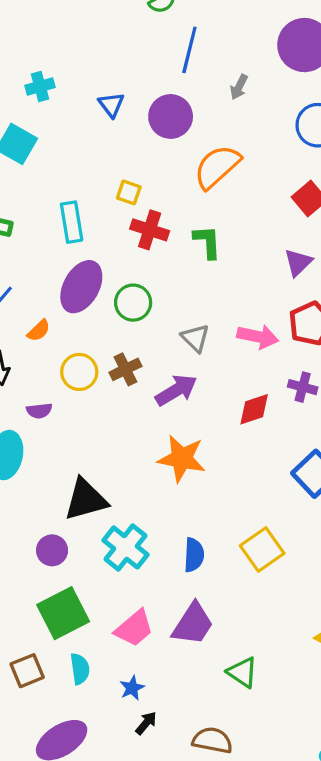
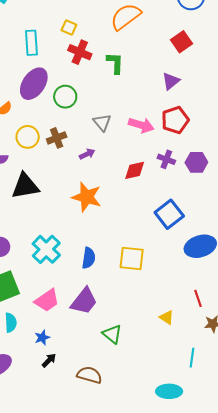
purple arrow: (176, 390) -> (87, 154), size x0.6
black triangle: (86, 500) -> (25, 186), moved
yellow square: (262, 549) -> (132, 259), turned 36

